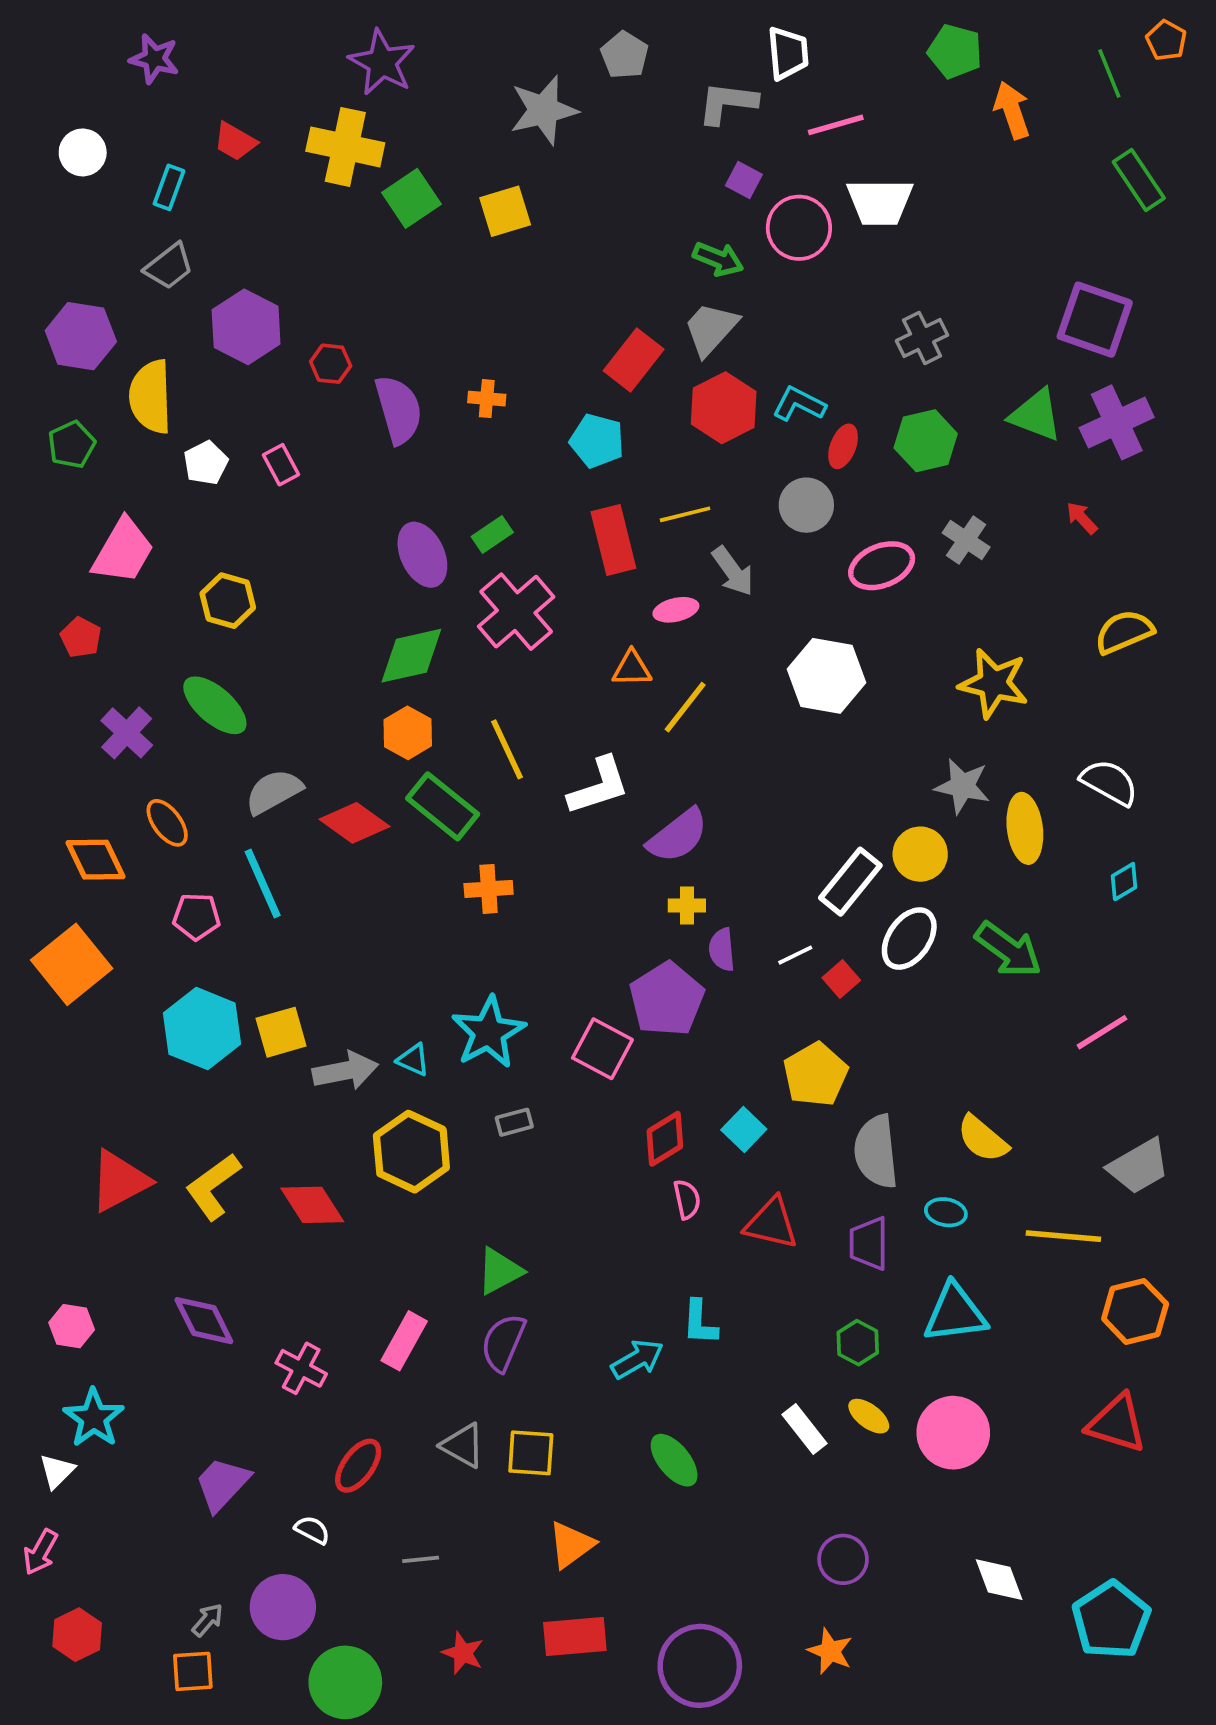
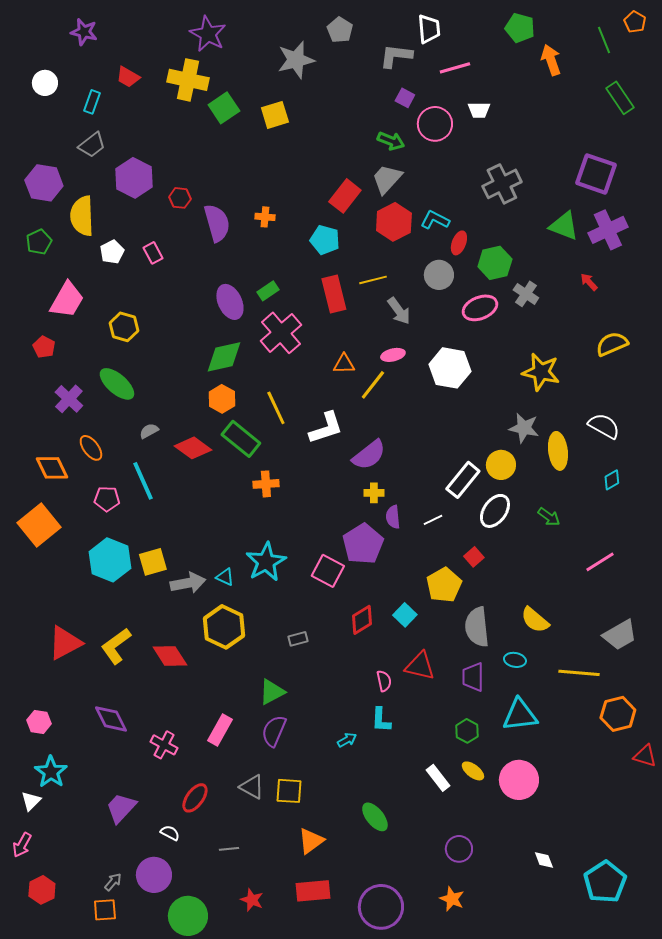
white trapezoid: (880, 202) -> (479, 110), size x0.6
gray cross: (922, 338) -> (502, 184), size x1.4
green hexagon: (926, 441) -> (495, 263), moved
pink ellipse: (676, 610) -> (393, 355), moved
gray semicircle: (274, 792) -> (149, 431), size x0.6
green arrow: (1008, 950) -> (549, 517), size x0.6
red square: (841, 979) -> (474, 557), moved
gray rectangle: (514, 1122) -> (298, 639), moved
pink semicircle: (687, 1199) -> (384, 681), moved
cyan arrow: (637, 1359) -> (347, 740), size x0.7
red triangle: (1117, 1423) -> (645, 756), moved, size x0.7
green ellipse: (674, 1460) -> (375, 817), moved
white diamond: (999, 1580) -> (544, 860), size x0.7

